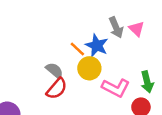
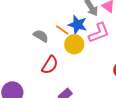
gray semicircle: (54, 71) -> (41, 36), moved
pink L-shape: (116, 88) -> (99, 33), moved, turned -40

